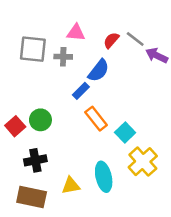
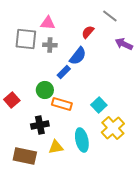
pink triangle: (76, 33) -> (48, 23), moved
gray line: (135, 39) -> (110, 16), moved
orange rectangle: (96, 119) -> (62, 104), moved, turned -36
green circle: (40, 120) -> (45, 90), moved
black cross: (35, 160) -> (40, 125), moved

